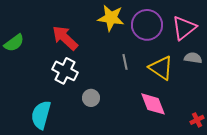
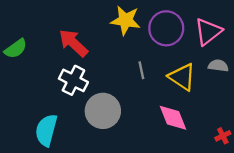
gray circle: (91, 98) -> (103, 111), size x1.8

